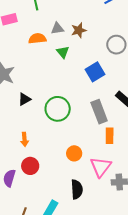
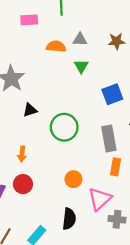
brown star: (79, 30) -> (117, 41), moved

